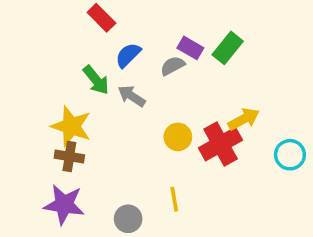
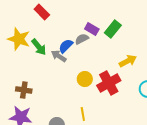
blue semicircle: (128, 55) -> (66, 46), moved
yellow arrow: (244, 119) -> (128, 61), moved
yellow star: (71, 126) -> (19, 39), moved

